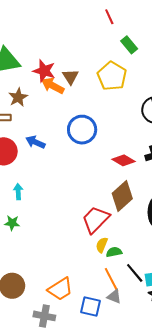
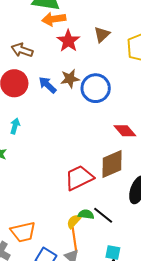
red star: (44, 71) -> (68, 41), moved
orange arrow: (53, 86) -> (54, 19), moved, turned -55
brown star: (18, 97) -> (70, 79), moved
yellow semicircle: (102, 245) -> (74, 221), moved
black line: (135, 273) -> (103, 215), moved, turned -30

